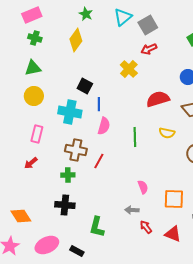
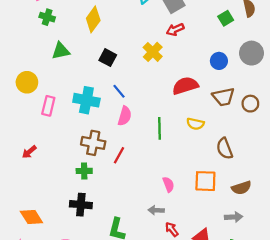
green triangle: (33, 68) -> (61, 51), moved
black square: (85, 86) -> (108, 58), moved
yellow circle: (34, 96) -> (27, 82), moved
blue line: (99, 104) -> (119, 91), turned -40
pink rectangle: (37, 134) -> (48, 106), moved
red arrow: (31, 163) -> (29, 152), moved
orange square: (174, 199) -> (205, 181), moved

